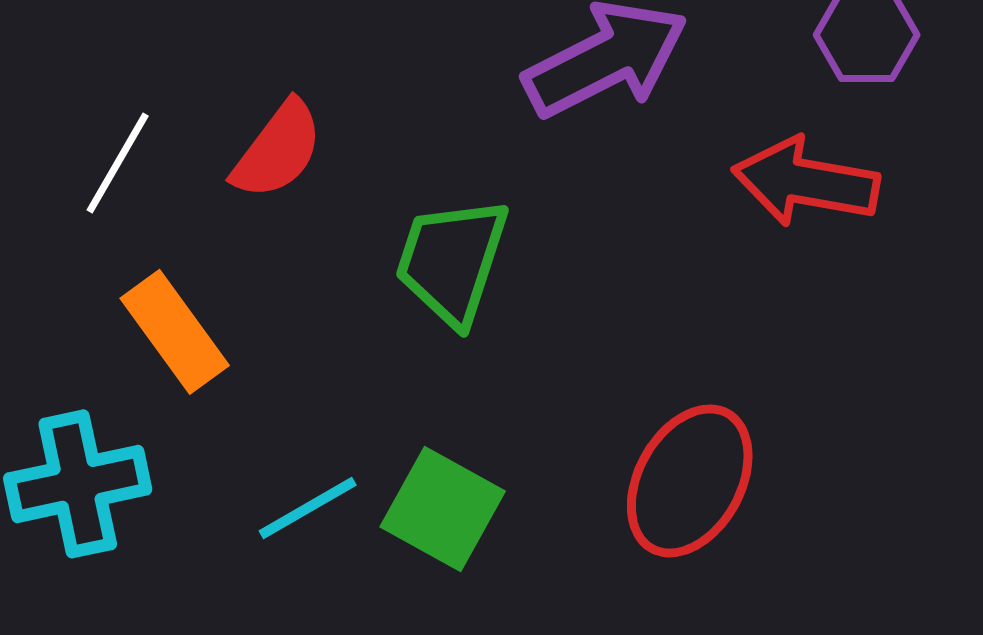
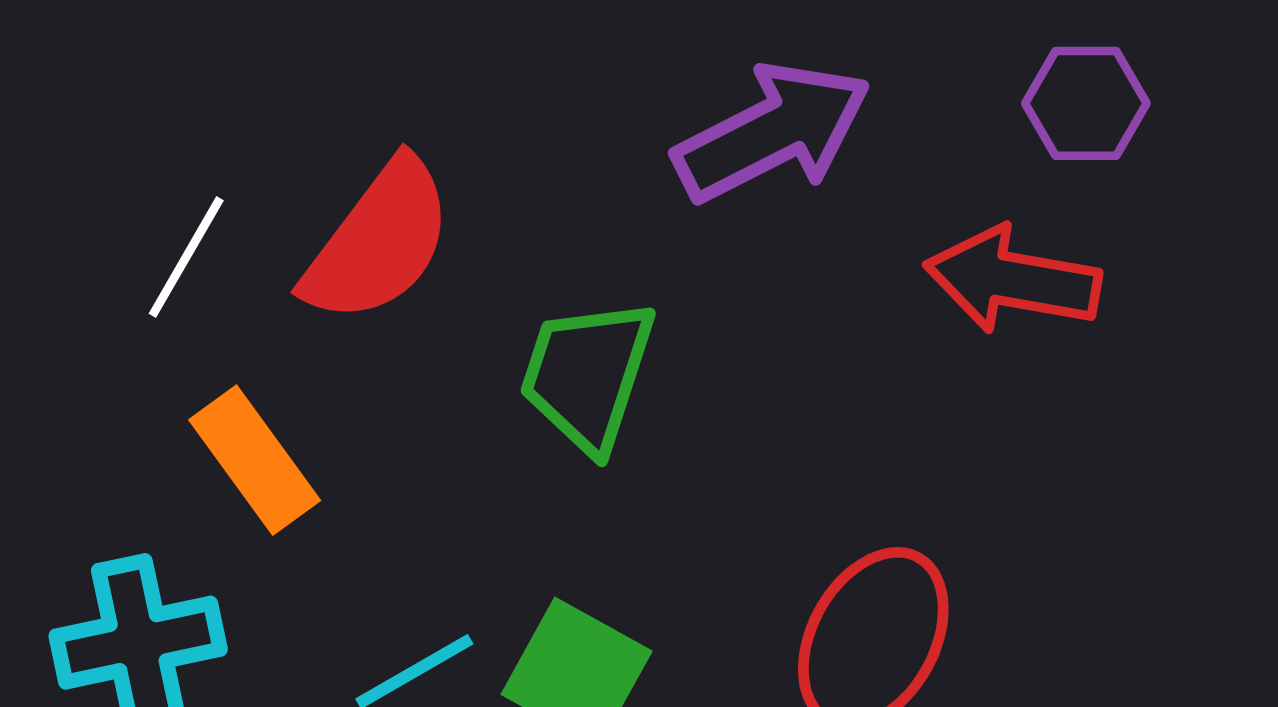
red semicircle: (278, 150) -> (378, 241), size x1.4

